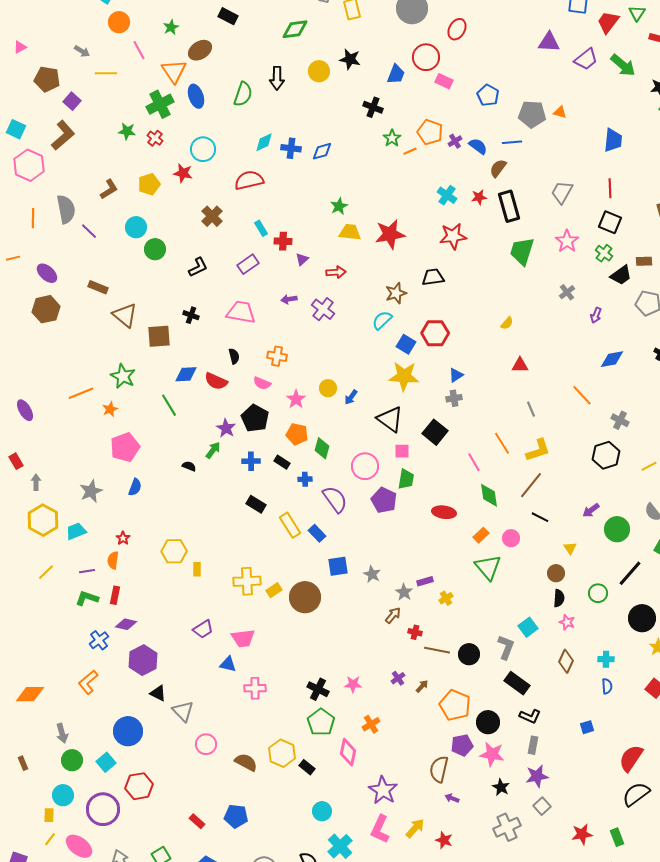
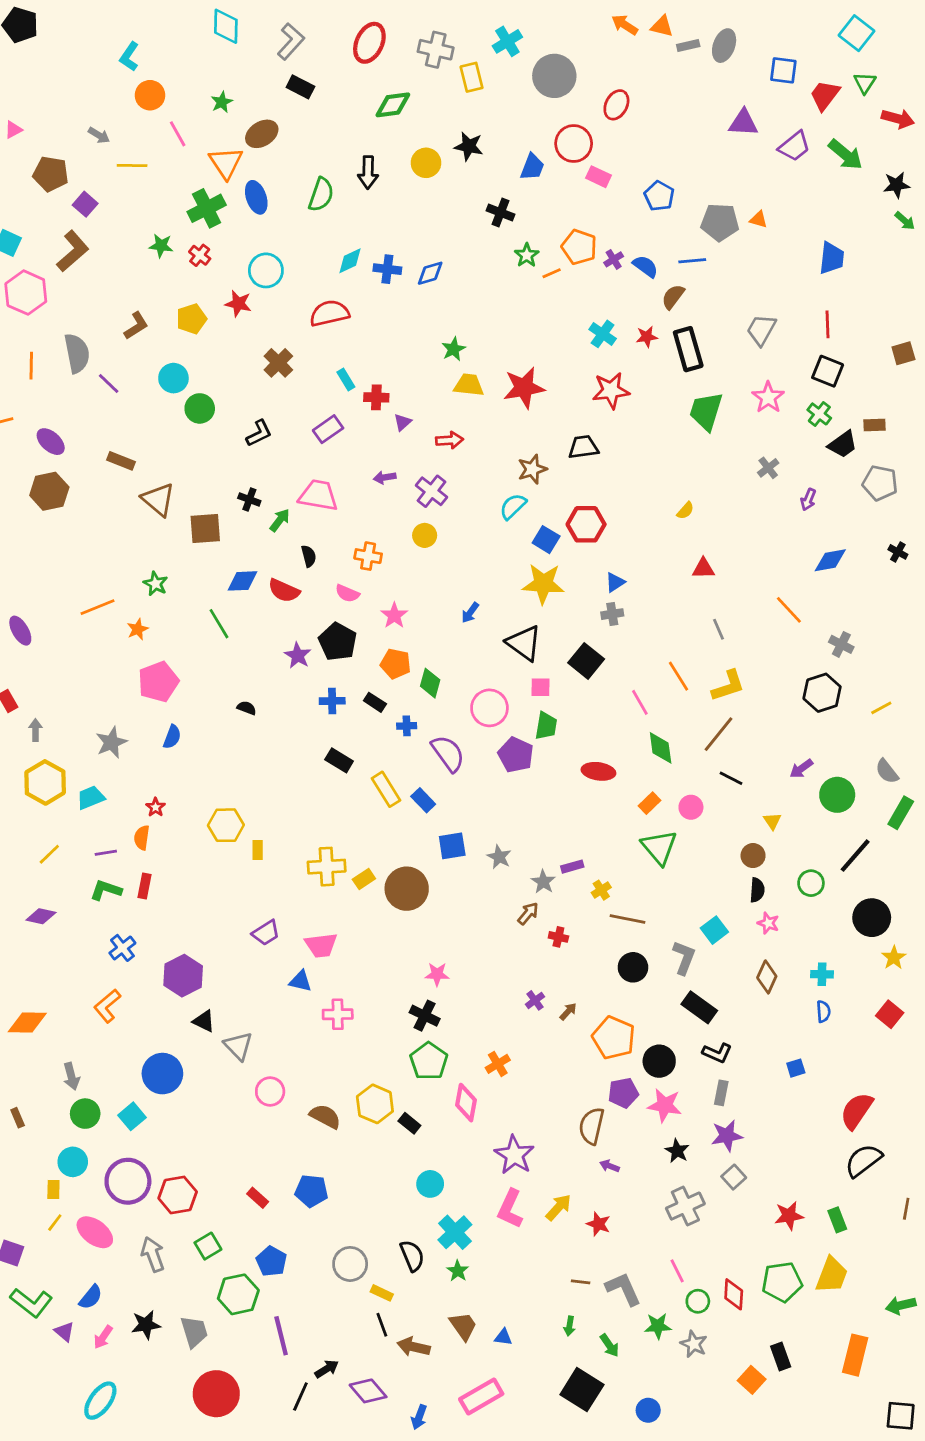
green star: (123, 376) -> (156, 584), size x0.7
yellow circle: (328, 388) -> (425, 535), moved
green arrow: (213, 450) -> (280, 520), moved
purple diamond: (126, 624) -> (41, 916), moved
brown line: (437, 650) -> (627, 919), moved
pink star: (353, 684) -> (437, 974), moved
red hexagon: (139, 786) -> (178, 1195), moved

